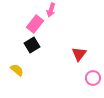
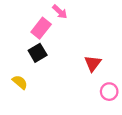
pink arrow: (51, 10) -> (60, 12), turned -64

